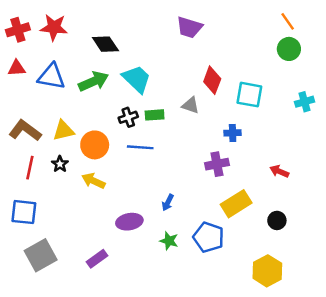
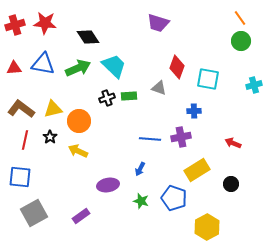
red triangle: (17, 68) -> (14, 68), moved
blue line: (140, 147) -> (150, 139), moved
yellow hexagon: (267, 271) -> (207, 227), moved

